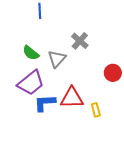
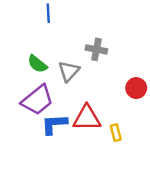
gray cross: (80, 41) -> (96, 49), turned -30

